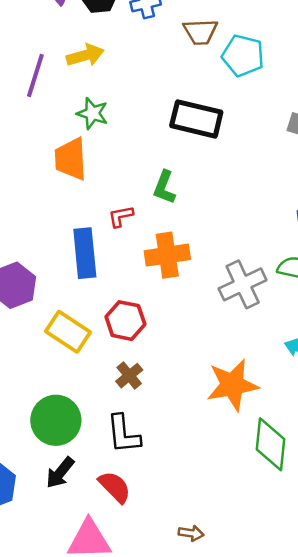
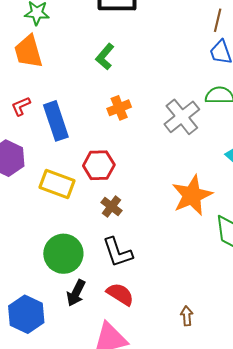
green L-shape: (164, 187) -> (105, 57), turned 32
red L-shape: (121, 216) -> (21, 106), moved
orange cross: (167, 255) -> (119, 108), size x0.7
brown arrow: (191, 533) -> (187, 316), turned -90

